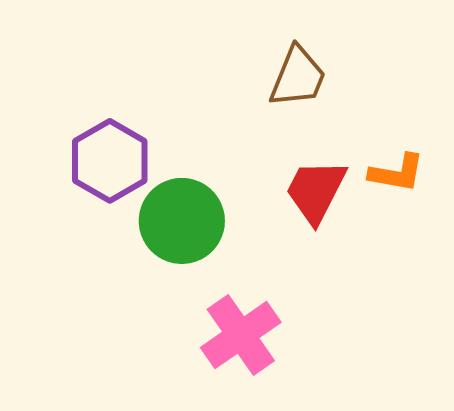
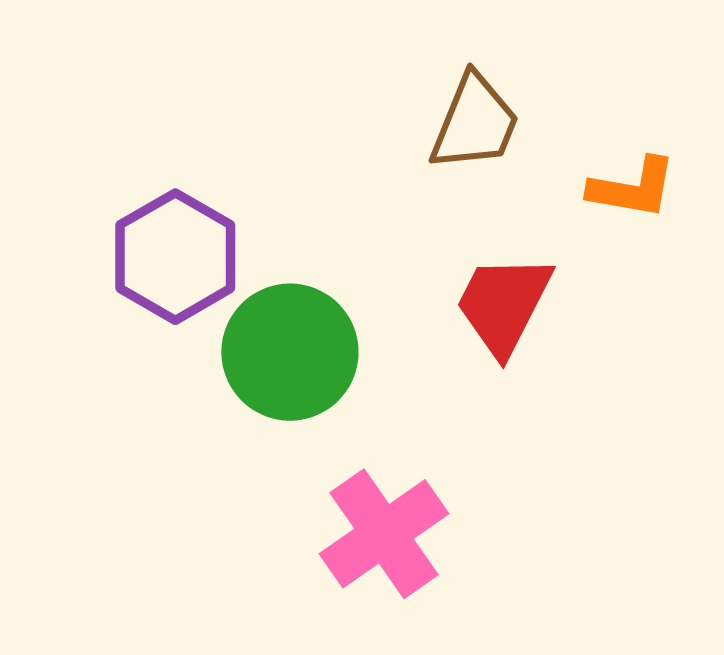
orange L-shape: (397, 173) -> (633, 188), moved

